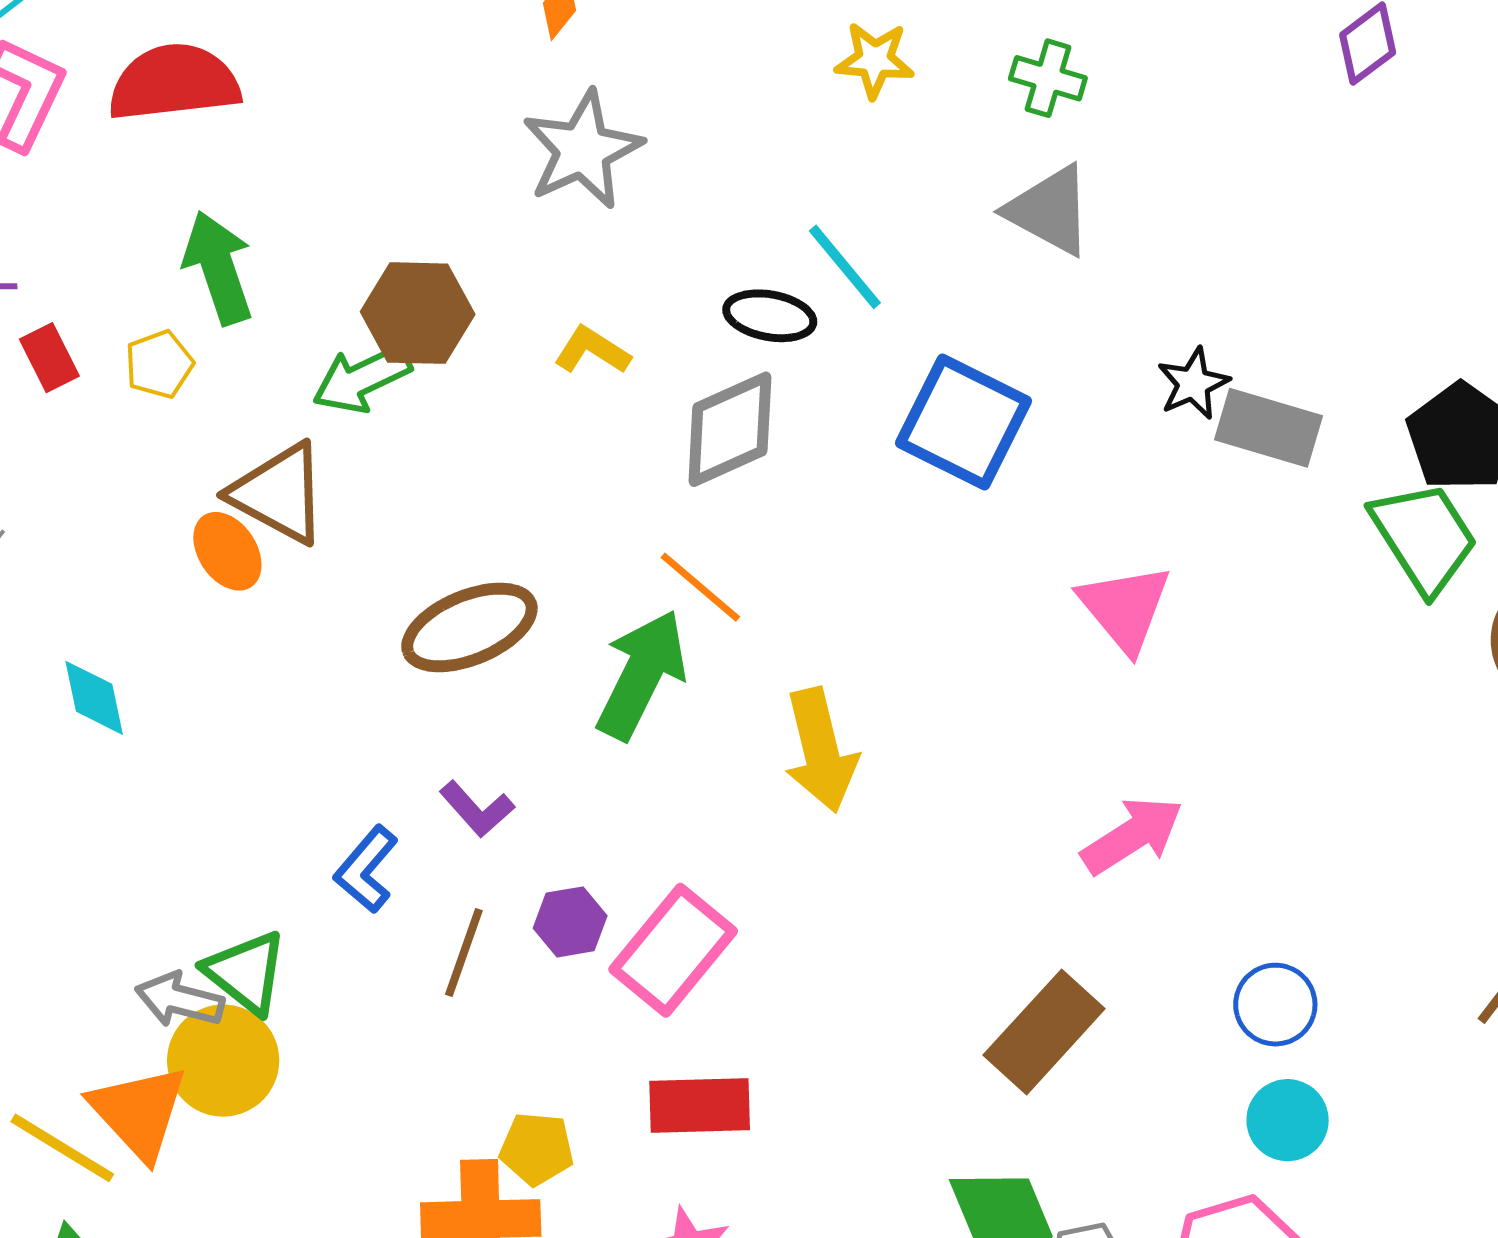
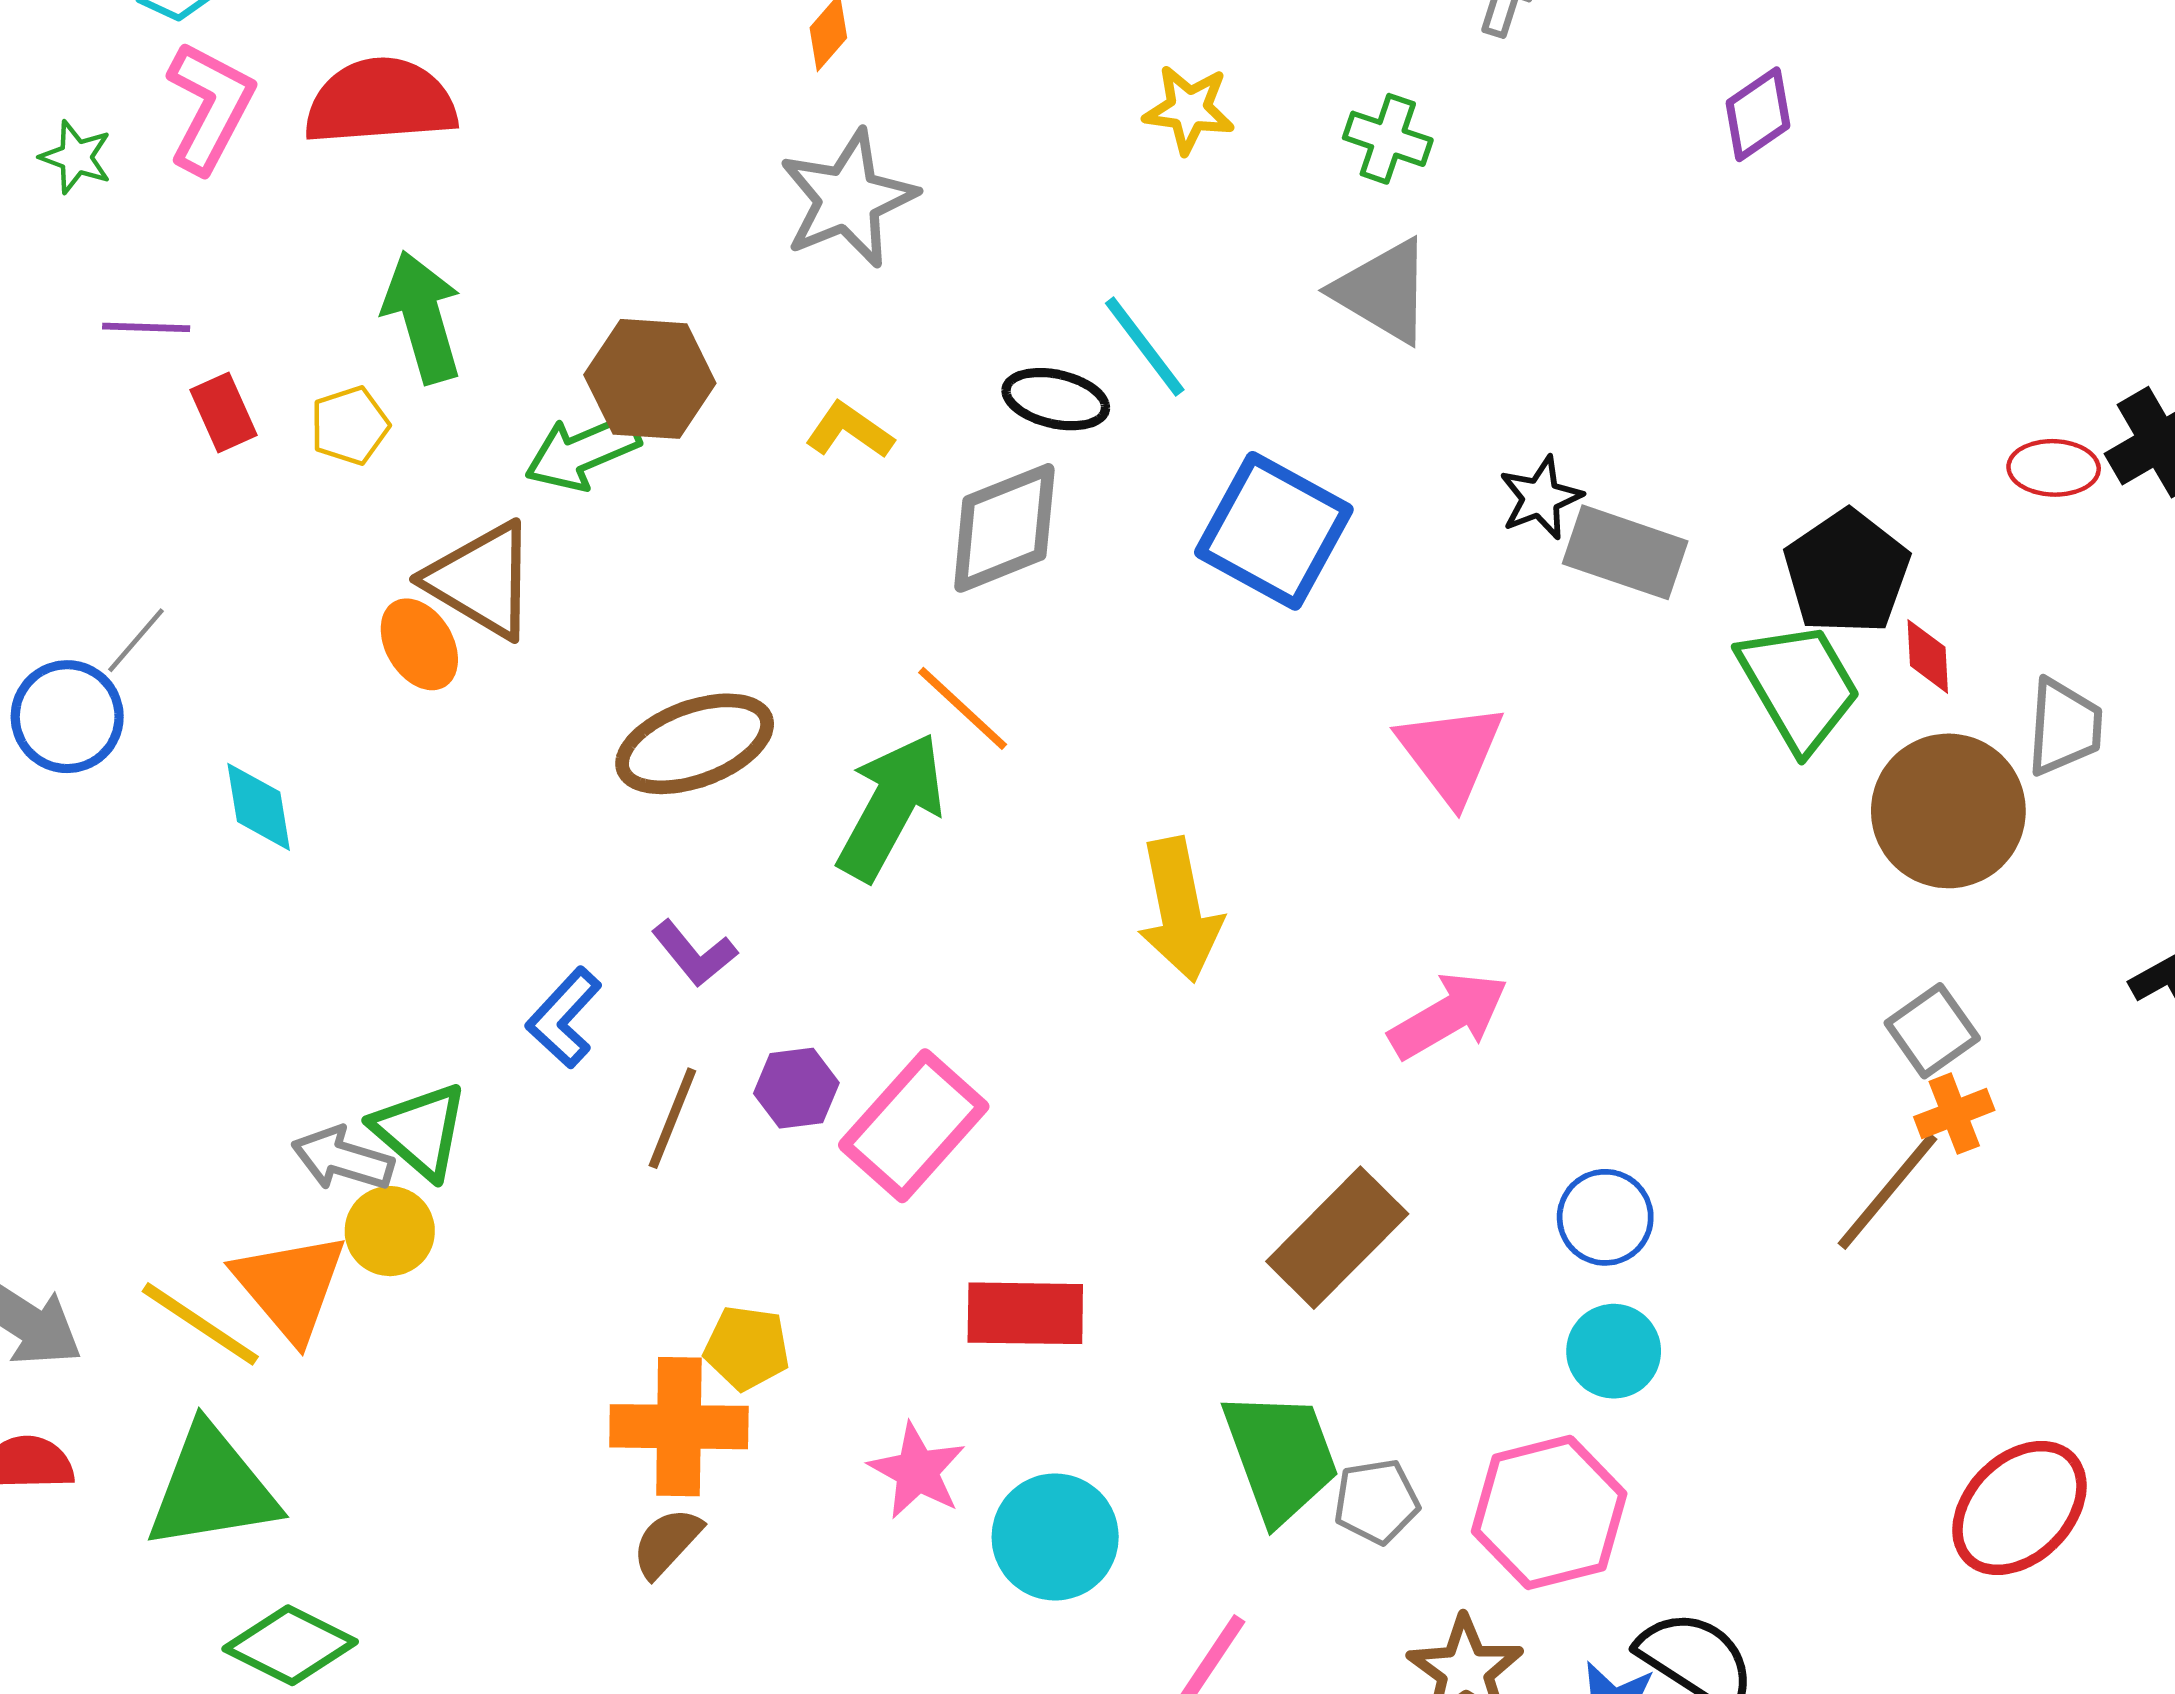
yellow arrow: (821, 750) -> (1180, 910), moved
yellow circle: (223, 1061) -> (390, 1231), size x0.7
red rectangle: (700, 1106) -> (1025, 1313), moved

